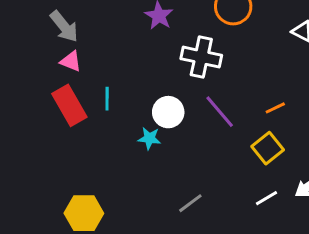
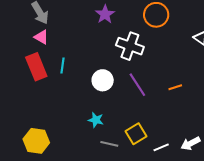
cyan star: (149, 138) -> (96, 120), moved
yellow square: (268, 148) -> (136, 134), moved
gray line: (190, 203) -> (109, 144), turned 42

